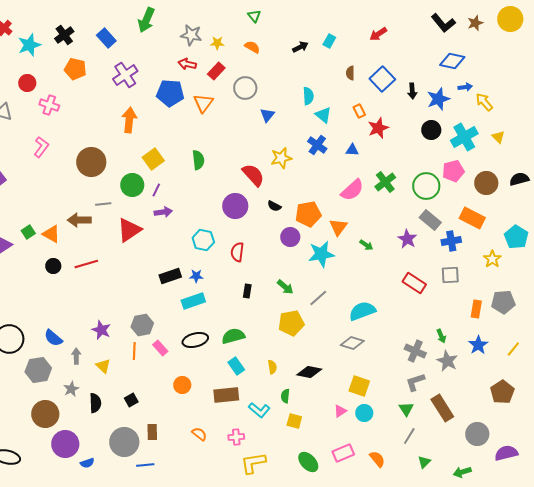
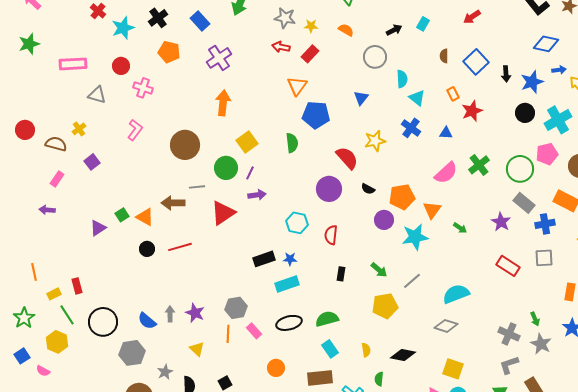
gray circle: (245, 88) -> (375, 57), moved
blue pentagon: (170, 93) -> (316, 115), moved
gray arrow: (76, 356) -> (170, 314), moved

